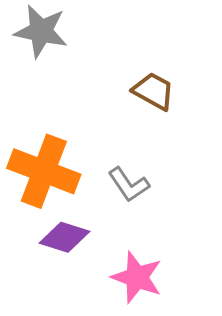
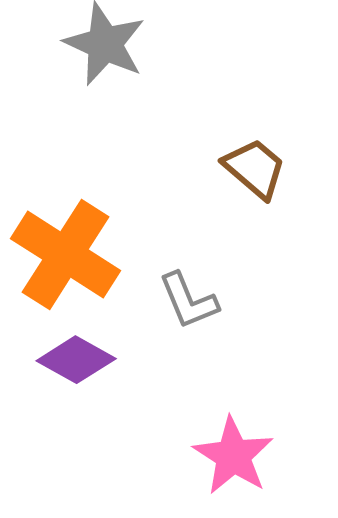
pink star: (137, 277) -> (233, 456), moved

